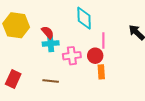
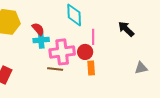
pink cross: (72, 56) -> (62, 52), size x1.4
brown line: (51, 81) -> (55, 69), moved

